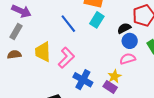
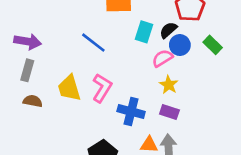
cyan rectangle: (97, 20) -> (144, 32), moved
brown semicircle: (14, 55) -> (33, 101), turned 32
pink semicircle: (128, 59) -> (162, 58), moved
yellow star: (114, 76) -> (169, 85), moved

